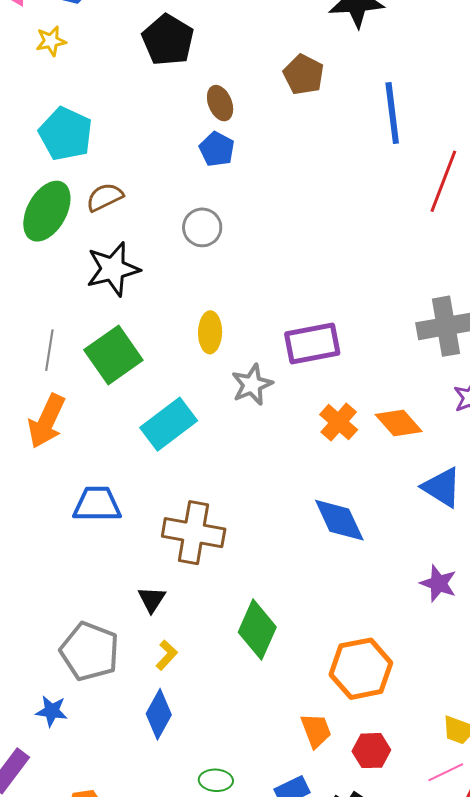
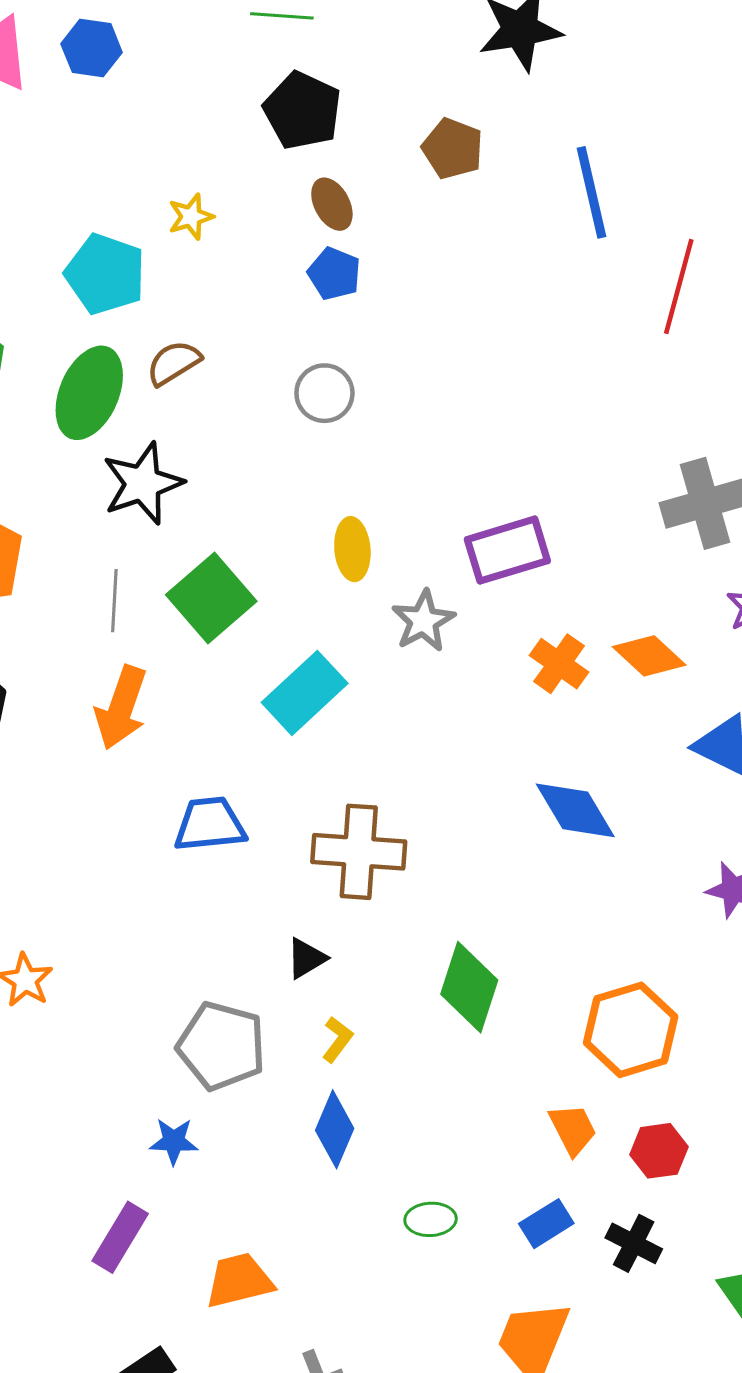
black pentagon: (168, 40) -> (302, 111), moved
yellow star: (51, 41) -> (191, 217), moved
black star: (113, 269) -> (143, 483), moved
black triangle: (152, 599) -> (306, 958), turned 32

